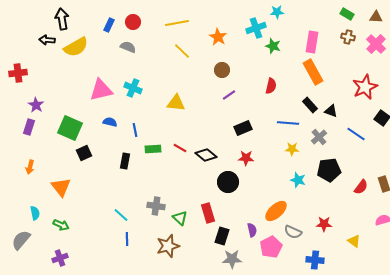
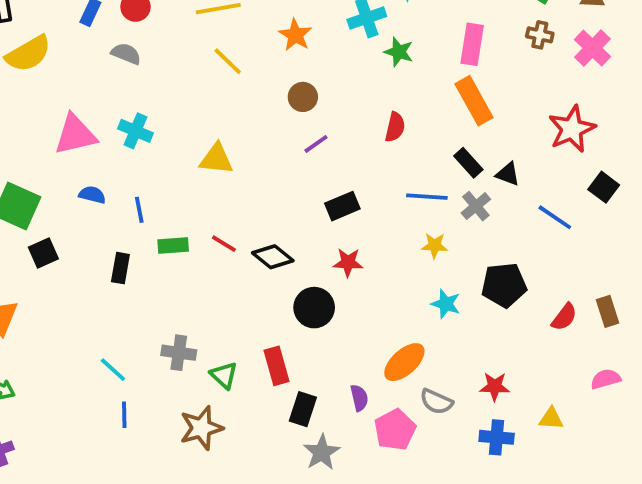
gray cross: (319, 137) -> (476, 206), moved
yellow triangle: (354, 241) -> (551, 419), turned -32
gray star: (232, 259) -> (322, 452), turned -30
blue cross: (315, 260) -> (497, 437), moved

